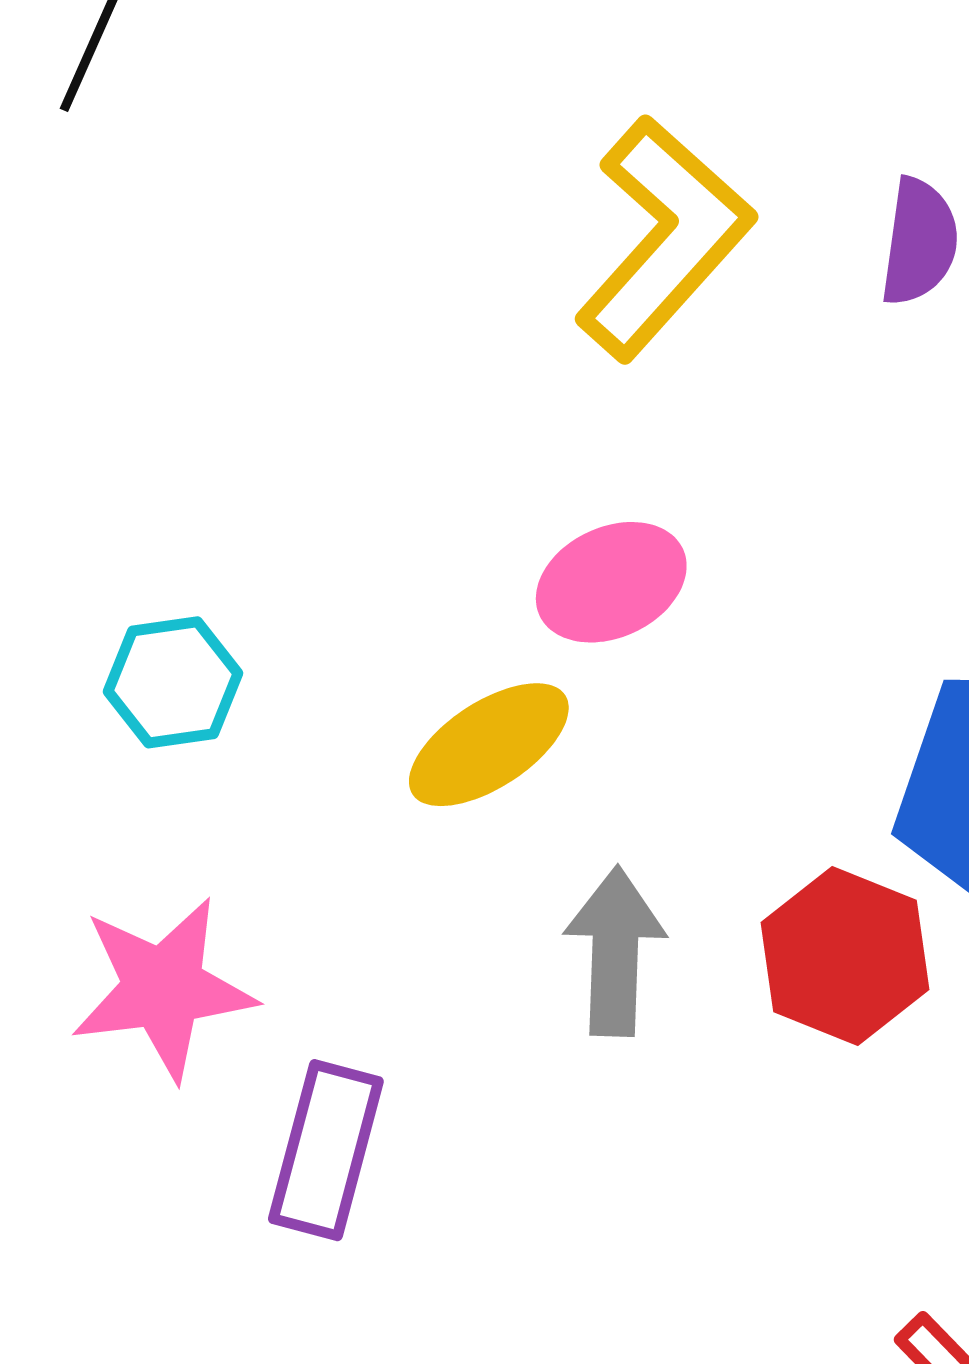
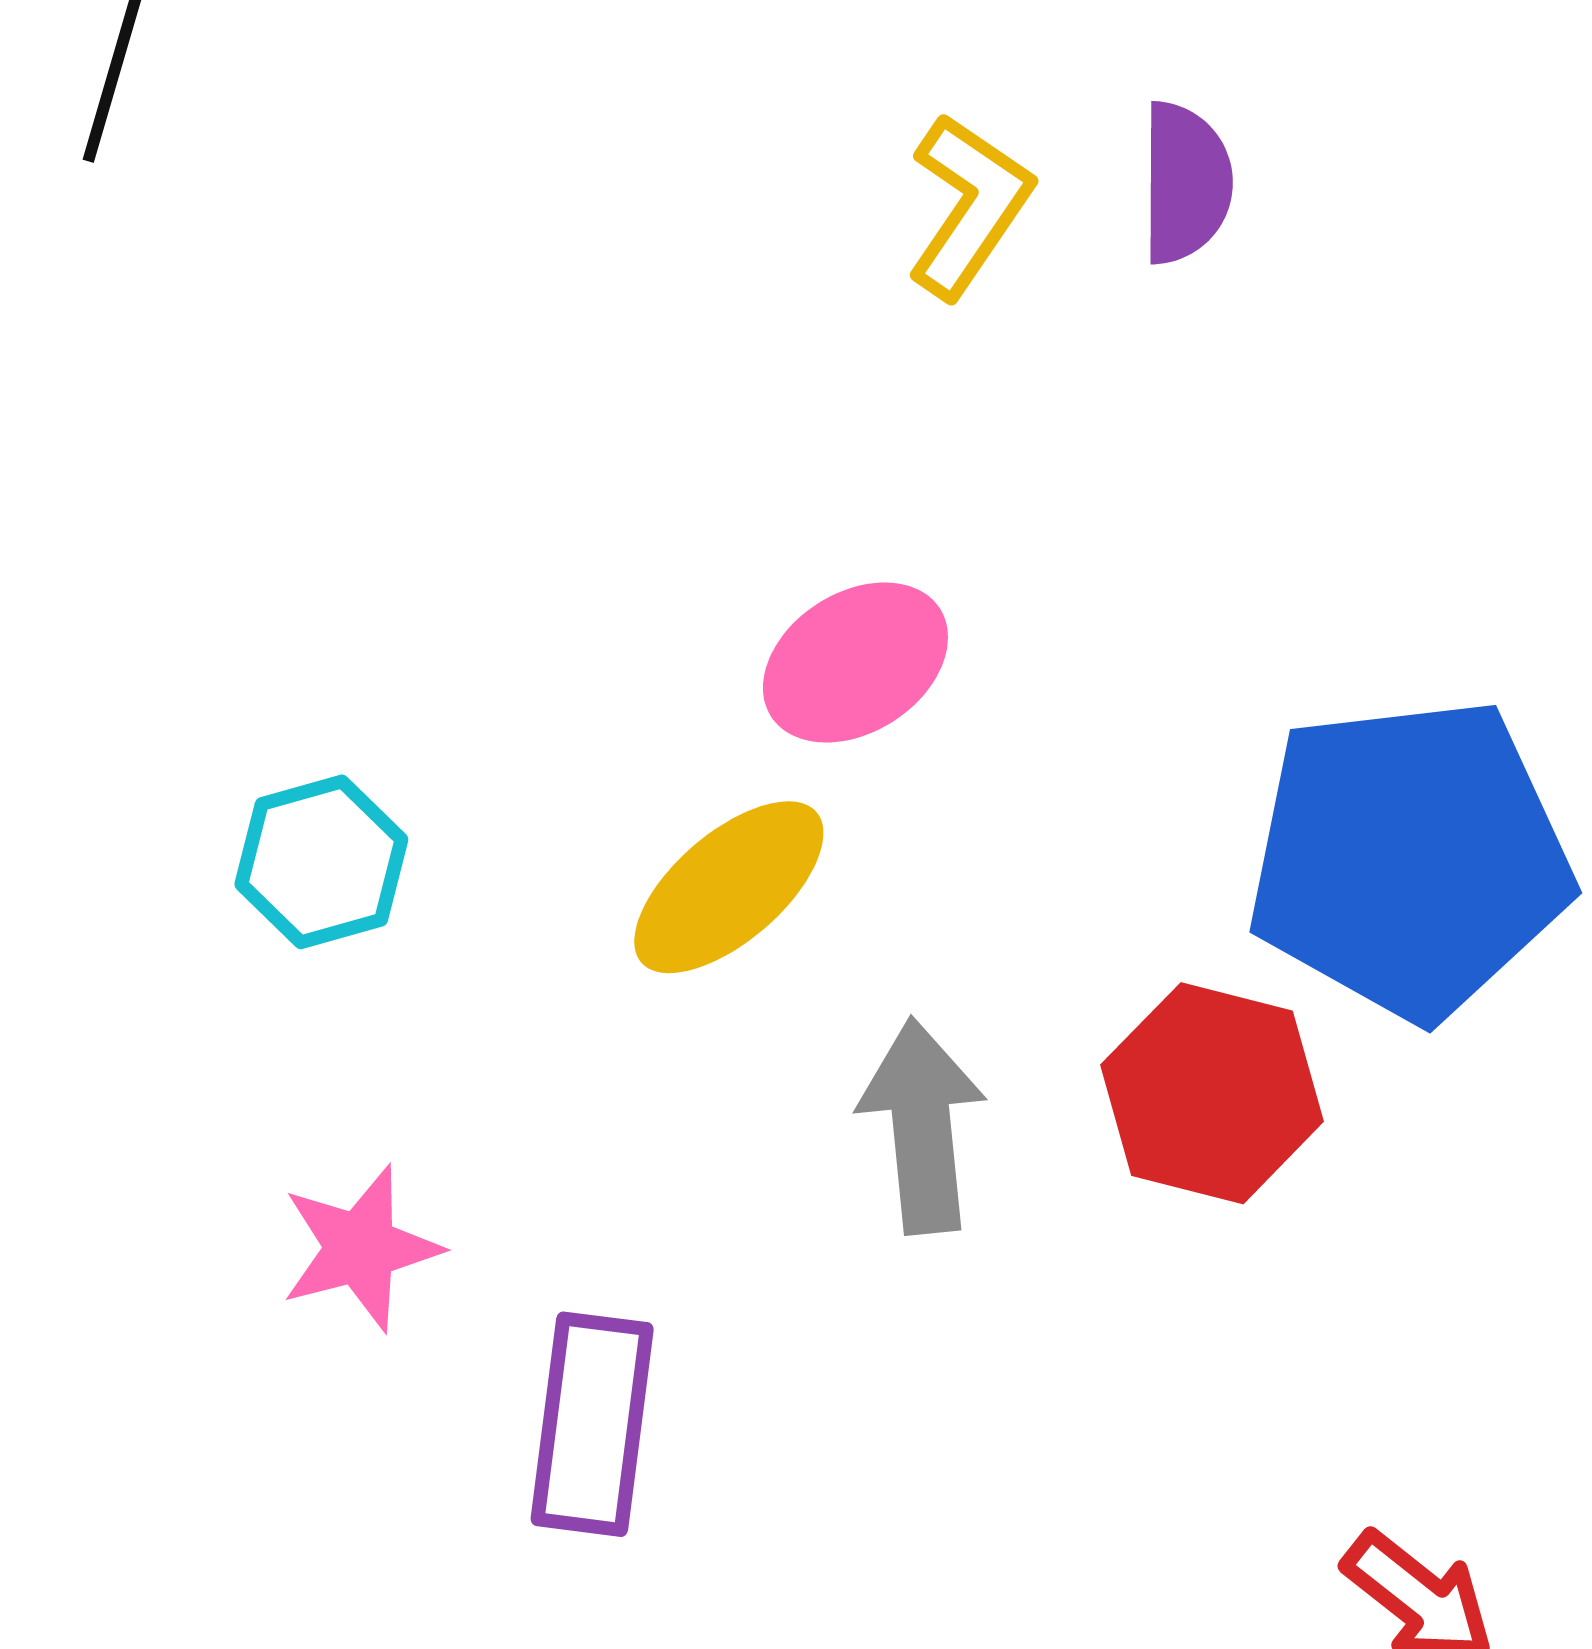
yellow L-shape: (664, 238) -> (969, 206), moved, size x0.6
pink star: (163, 988) -> (360, 1248), size x0.7

